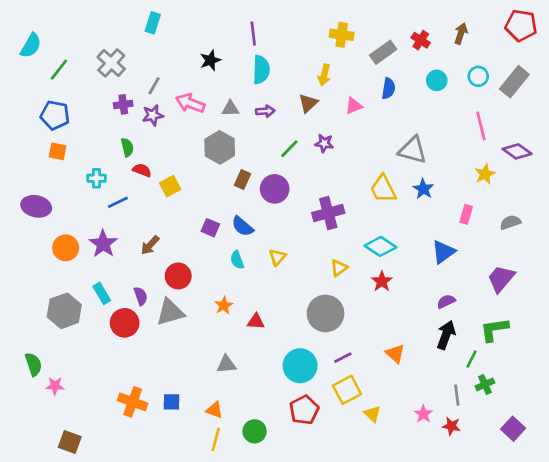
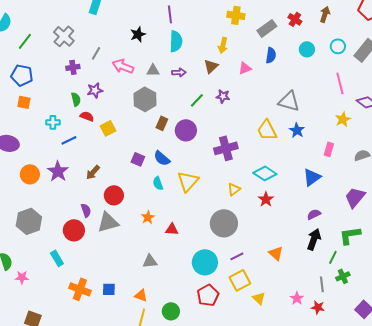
purple star: (153, 115) -> (95, 90), moved
yellow triangle: (277, 257) -> (188, 181), size x1.6
cyan rectangle: (102, 293) -> (57, 258), moved

